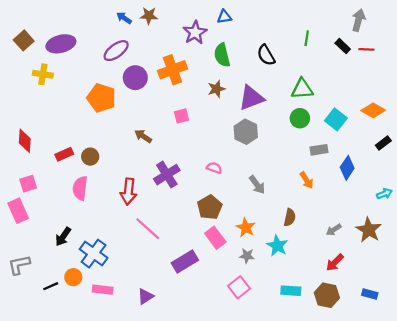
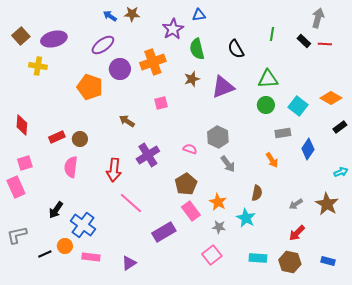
gray hexagon: (246, 132) -> (218, 137), moved

